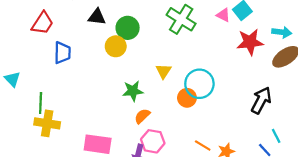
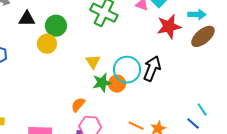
green star: (133, 91) -> (102, 83), moved
black arrow: (261, 100) -> (152, 69), moved

